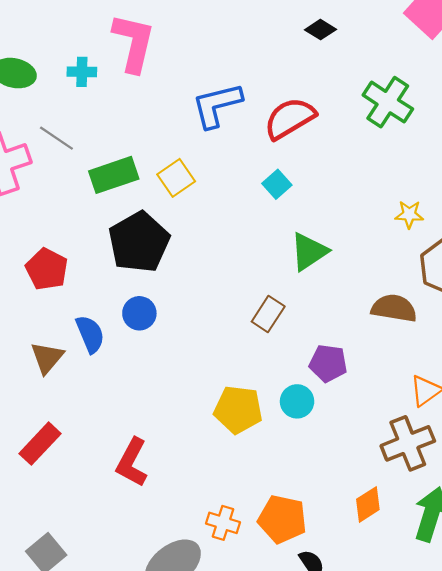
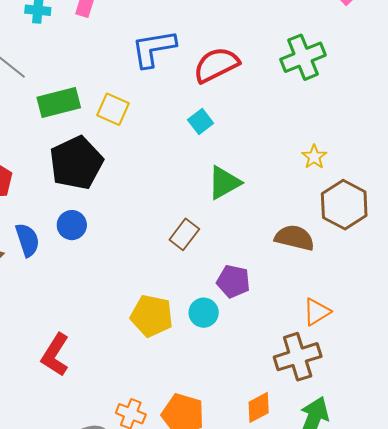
green cross: (388, 102) -> (303, 57), turned 30
yellow square: (176, 178) -> (113, 109), turned -36
yellow star: (409, 214) -> (314, 157), turned 30

